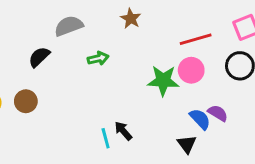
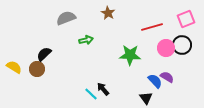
black semicircle: (39, 57) -> (44, 54), moved
pink circle: (191, 70) -> (166, 48), moved
cyan line: (106, 138) -> (91, 94), turned -32

